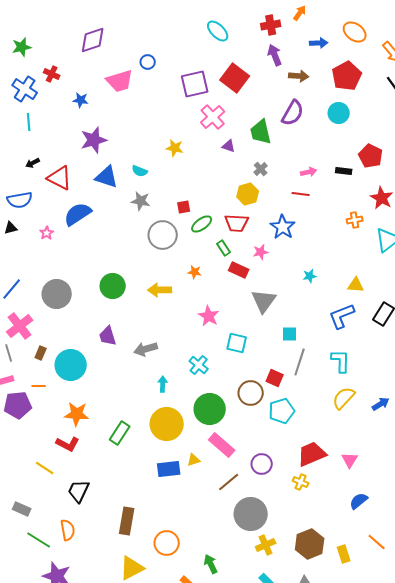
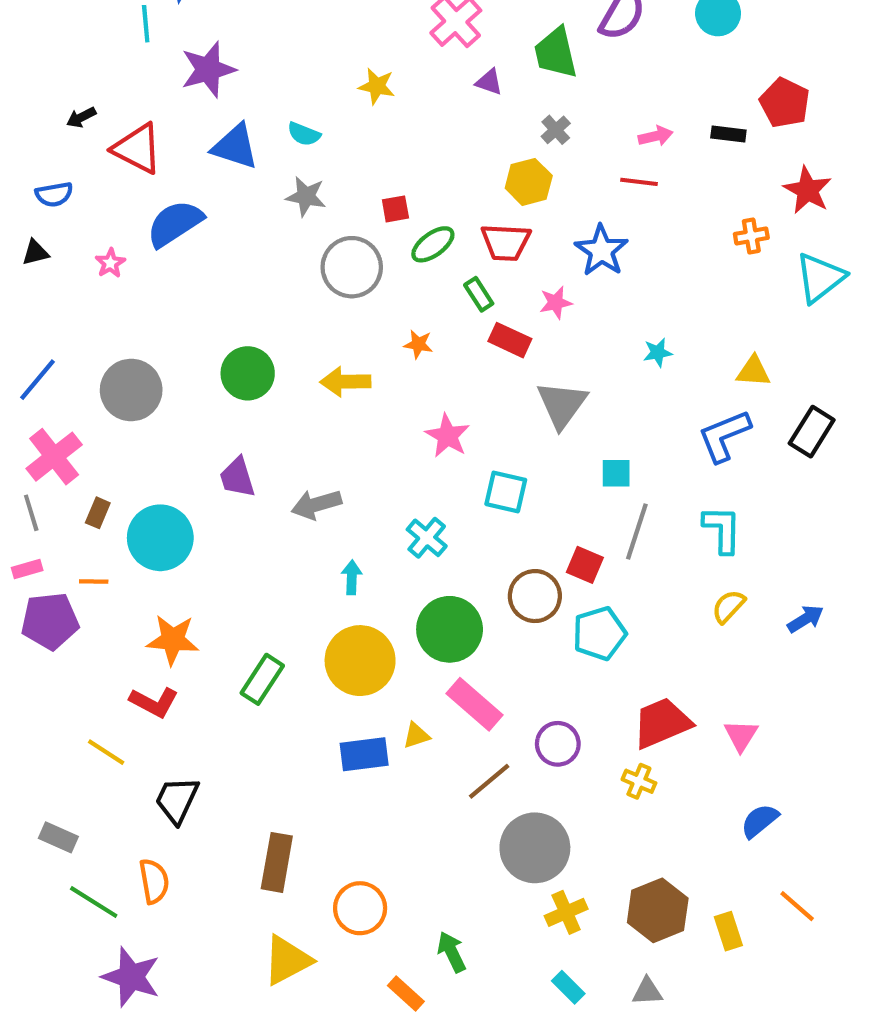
cyan line: (29, 122) -> (146, 24), moved
blue semicircle: (20, 200) -> (54, 194), size x0.7
yellow semicircle: (344, 398) -> (728, 606), size x0.7

